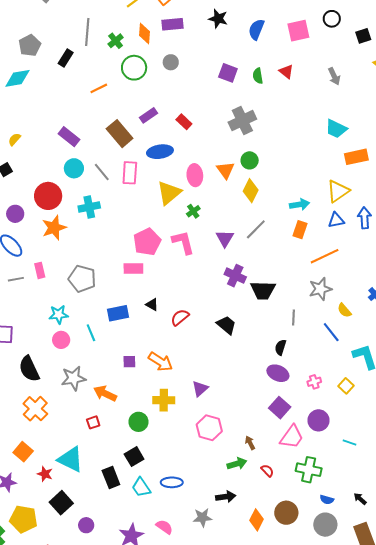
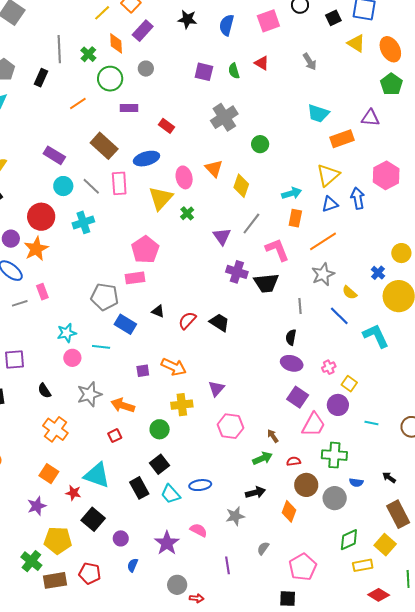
purple rectangle: (172, 24) -> (143, 31), turned -35
purple rectangle: (148, 115) -> (129, 108), moved, turned 42
green circle: (250, 160) -> (260, 144), moved
orange star: (54, 228) -> (36, 249), moved
pink L-shape: (183, 242) -> (277, 250), moved
gray pentagon: (82, 279) -> (105, 297), moved
blue rectangle: (118, 313) -> (125, 324), turned 50
black trapezoid: (226, 325) -> (219, 322), moved
cyan line: (91, 333) -> (101, 347), turned -54
black semicircle: (29, 369) -> (44, 391), size x0.6
yellow square: (346, 386) -> (349, 384), moved
red semicircle: (267, 471) -> (294, 461), turned -48
brown circle: (286, 513) -> (306, 485), moved
gray circle: (325, 525) -> (335, 498), moved

